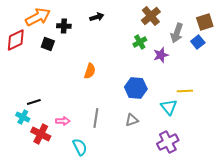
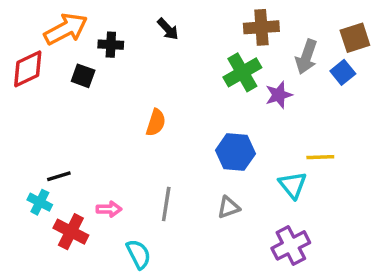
brown cross: (151, 16) -> (261, 27), turned 36
black arrow: (97, 17) -> (168, 29), turned 64
green cross: (140, 42) -> (242, 72), size x1.5

